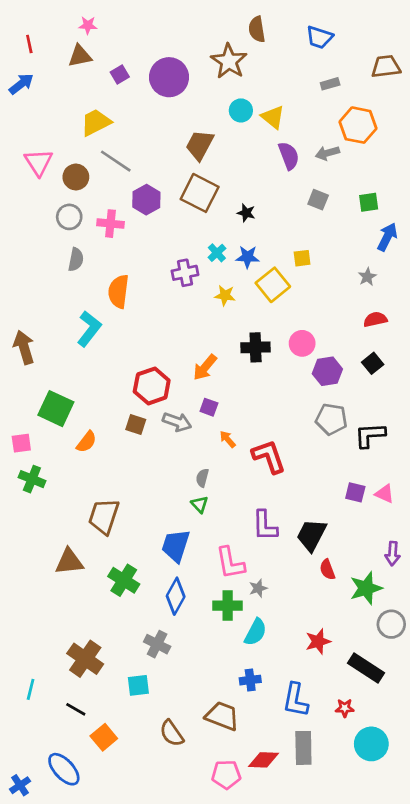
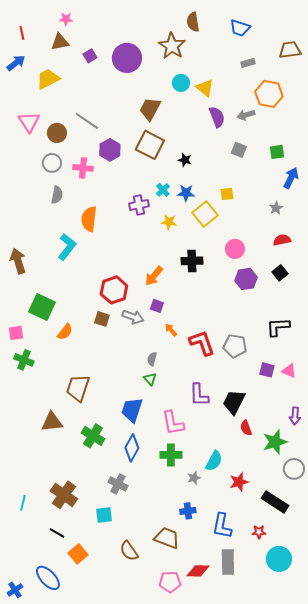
yellow trapezoid: (96, 122) -> (48, 79), moved
pink circle: (302, 343) -> (235, 249), moved
gray pentagon: (331, 419) -> (235, 346), moved
gray star: (258, 588) -> (194, 478), moved
cyan semicircle: (256, 632) -> (214, 461), moved
cyan line: (31, 689) -> (23, 503), moved

